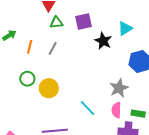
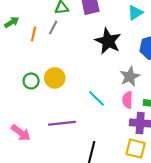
black star: (103, 41) -> (108, 41), moved, size x1.4
gray line: (53, 48) -> (53, 28), moved
green circle: (27, 79) -> (31, 81), moved

